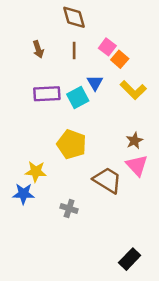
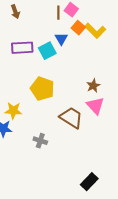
brown line: (74, 51) -> (58, 13), moved
orange square: (120, 59) -> (78, 28), moved
yellow L-shape: (133, 90) -> (95, 31), moved

